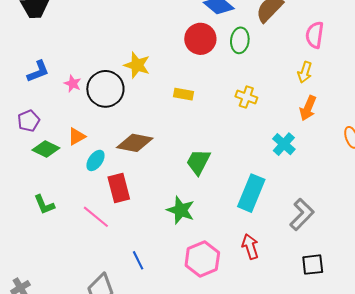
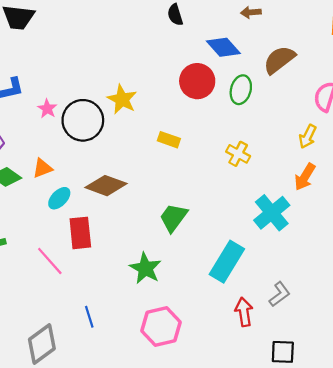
cyan cross: (284, 144) -> (272, 213), size x1.4
gray L-shape: (302, 214) -> (280, 294), size x0.7
red arrow: (250, 247) -> (244, 312), moved

